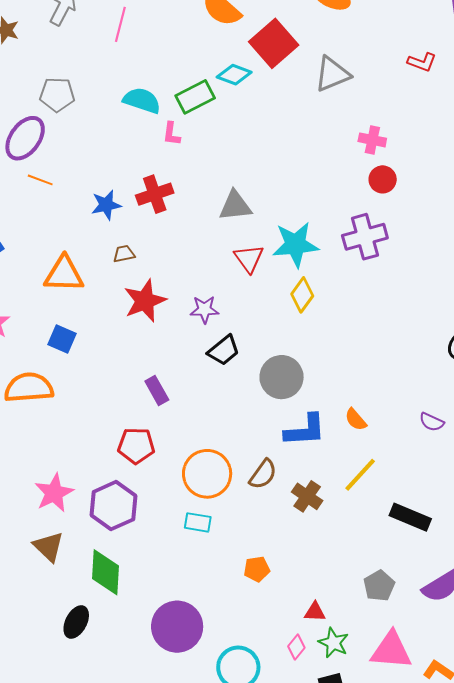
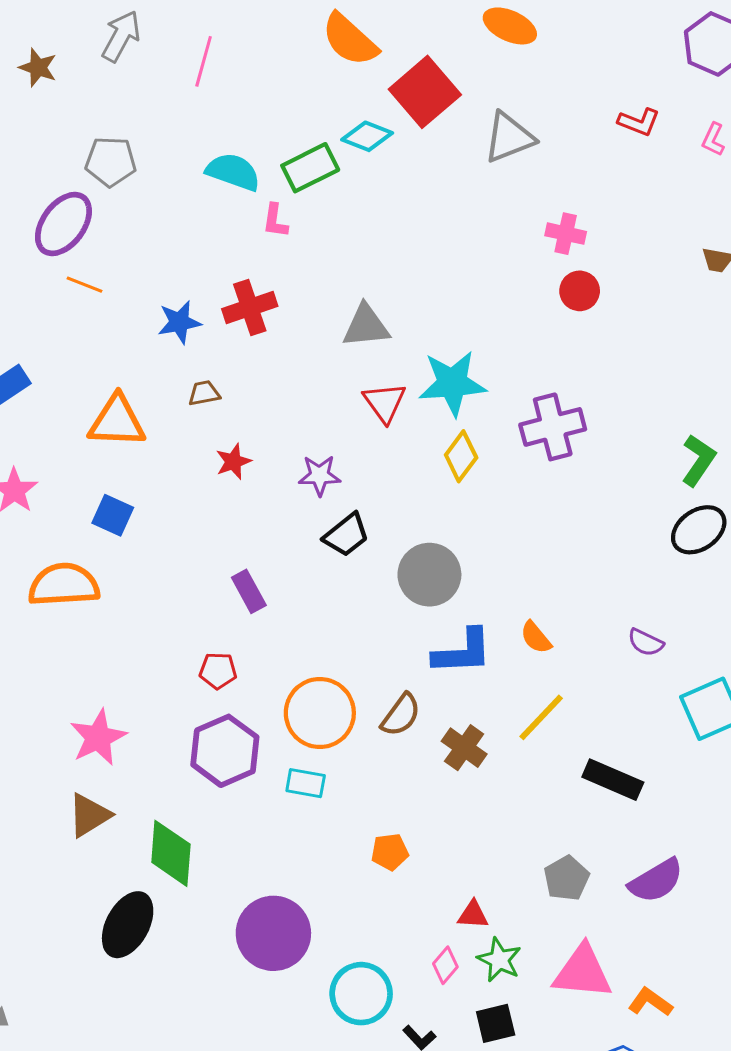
purple cross: (365, 237) -> (553, 427), moved
red star: (145, 301) -> (233, 462), size x0.6
red pentagon: (136, 446) -> (218, 671), size x0.7
purple hexagon: (113, 506) -> (225, 751), moved
brown triangle: (49, 547) -> (89, 815), turned 44
black ellipse: (76, 622) -> (128, 925), size x1.4

